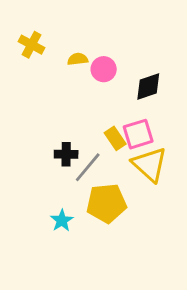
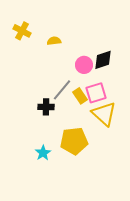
pink circle: (104, 69) -> (84, 65), moved
gray line: (88, 167) -> (62, 90), moved

